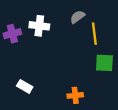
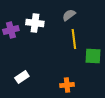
yellow line: (94, 34) -> (74, 39), moved
white rectangle: (25, 86) -> (22, 77), turned -64

